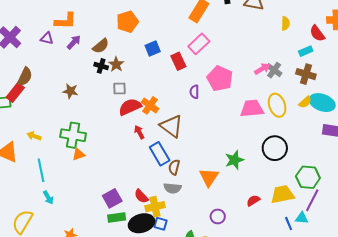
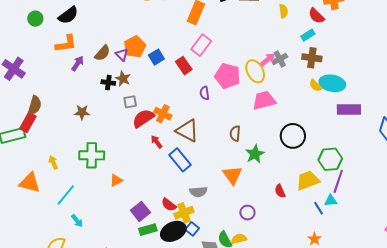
orange pentagon: (127, 22) -> (135, 47), moved
purple triangle: (47, 38) -> (122, 55), moved, turned 40
brown semicircle: (101, 46) -> (102, 53), moved
gray cross: (274, 70) -> (280, 59), turned 35
yellow semicircle: (305, 102) -> (315, 86), turned 96
yellow ellipse: (277, 105) -> (255, 71), moved
yellow arrow: (34, 136) -> (53, 162), turned 56
orange triangle: (79, 154) -> (116, 180), moved
brown semicircle: (174, 167) -> (235, 133), moved
cyan line: (41, 170) -> (66, 195), turned 60
red semicircle: (253, 201) -> (280, 191), turned -72
blue square: (160, 224) -> (192, 229), turned 32

